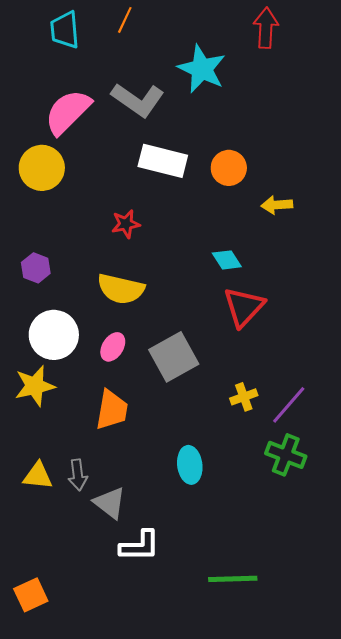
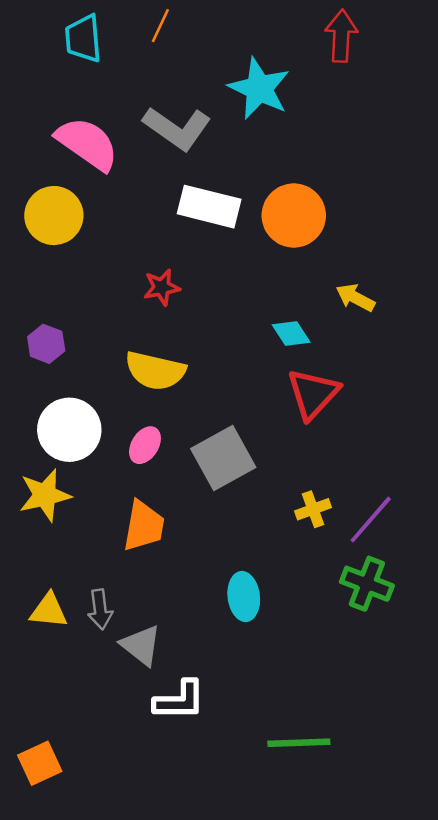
pink semicircle: (68, 112) -> (87, 144), turned 80
orange circle: (229, 168) -> (294, 216), size x1.4
yellow arrow: (277, 205) -> (355, 298), moved, turned 32

